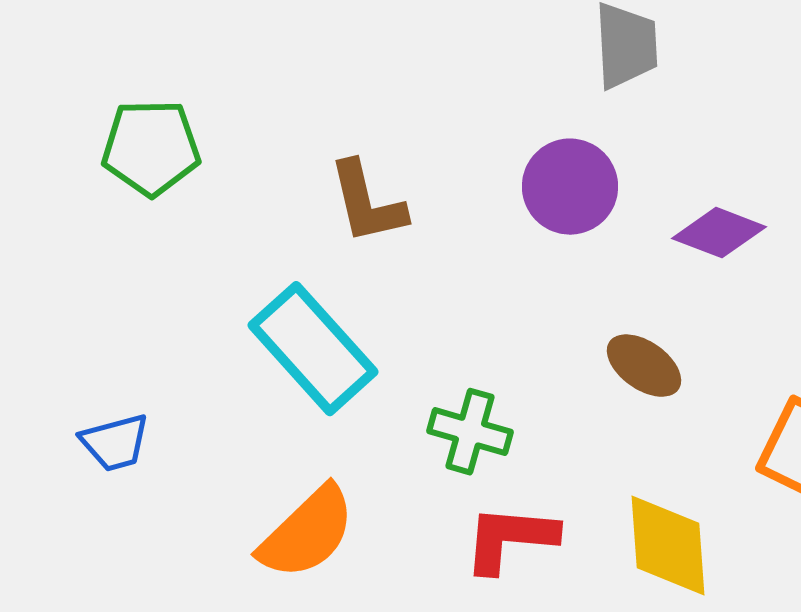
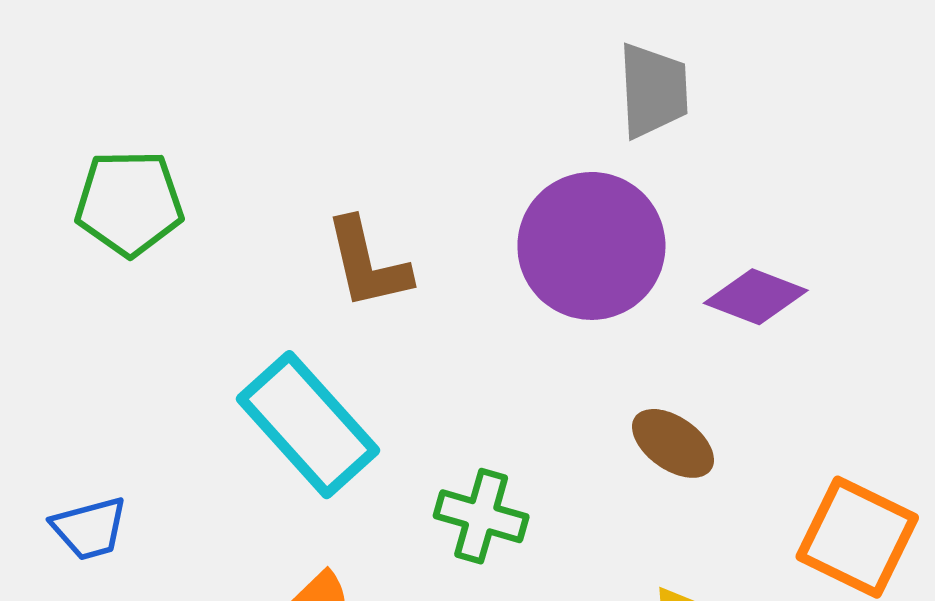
purple circle: (570, 187) -> (591, 246), size x1.4

